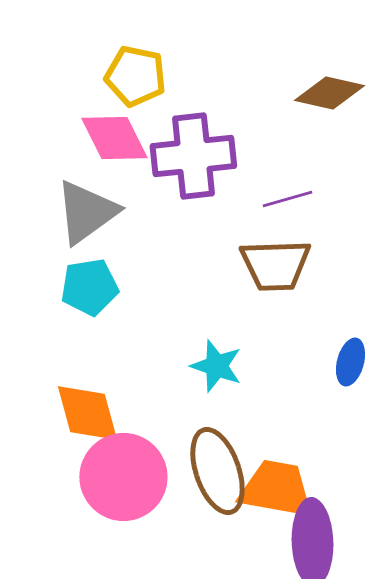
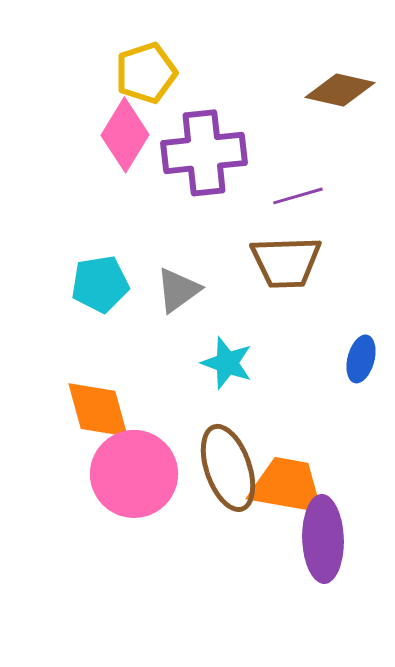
yellow pentagon: (135, 76) -> (146, 73), turned -30
pink diamond: (114, 138) -> (125, 135), turned 58
gray triangle: (86, 212) -> (178, 290), moved, size x0.7

